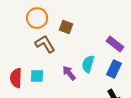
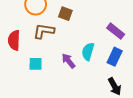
brown L-shape: (45, 44) -> (44, 31), turned -50
red semicircle: (16, 78) -> (14, 40), moved

